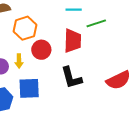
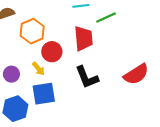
yellow arrow: (19, 61) -> (38, 69), moved, turned -32

